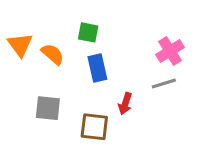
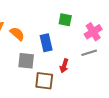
green square: (88, 32) -> (65, 20), moved
gray square: (48, 108) -> (26, 61), moved

